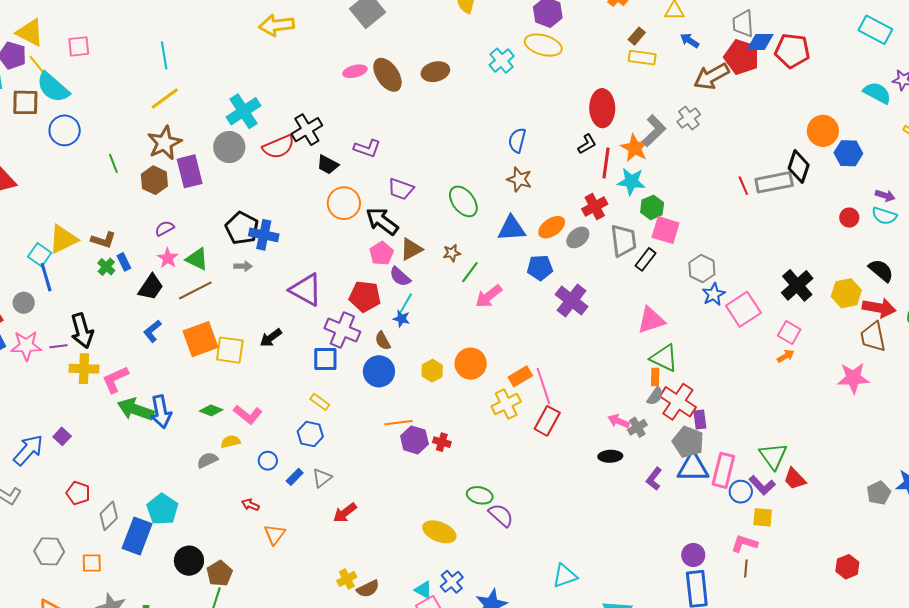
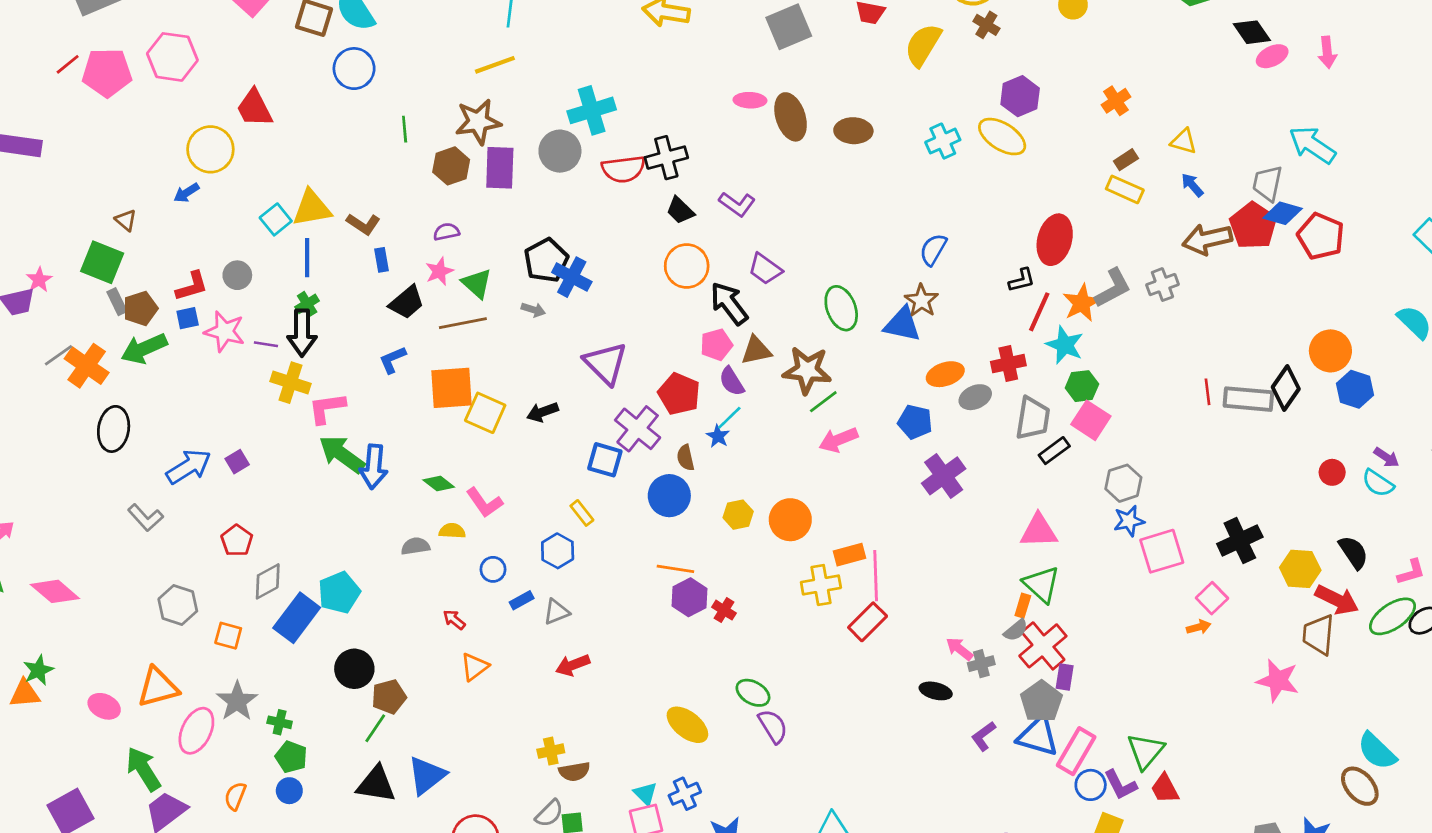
blue triangle: (512, 228) -> (902, 324), moved
brown star: (452, 253) -> (807, 370), size x2.0
green cross: (106, 267) -> (307, 304), moved
blue line: (46, 277) -> (307, 258), moved

